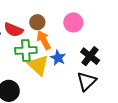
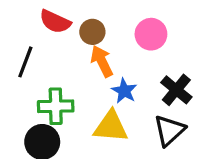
red semicircle: (13, 30) -> (55, 22), moved
green cross: (26, 50) -> (56, 106), moved
yellow triangle: (38, 65) -> (111, 126), moved, turned -40

